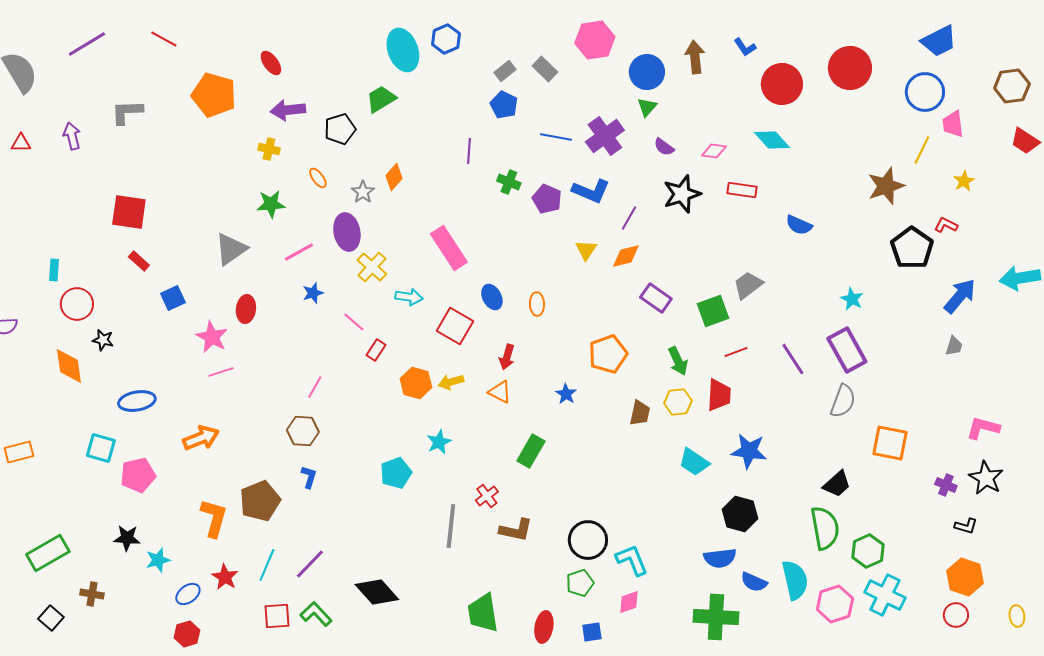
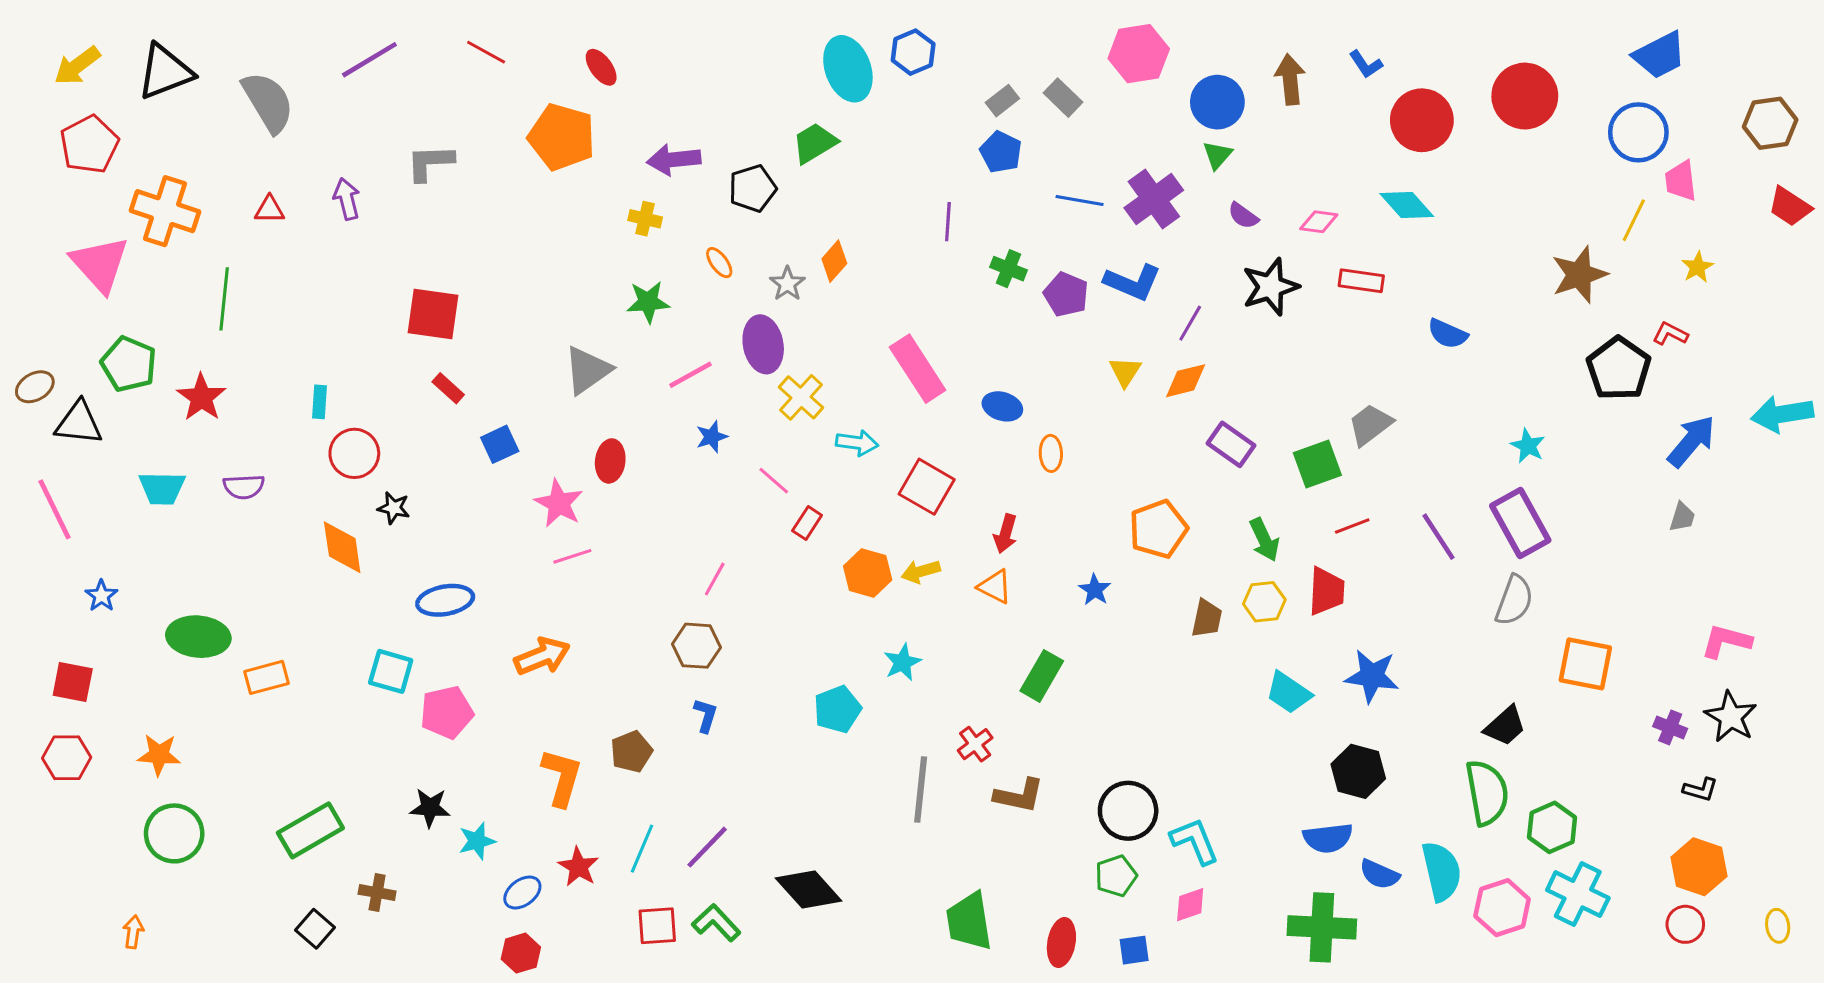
red ellipse: (271, 63) -> (601, 67), moved
blue ellipse: (492, 297) -> (1002, 406), moved, turned -45
brown pentagon: (260, 501) -> (631, 752), size x0.7

